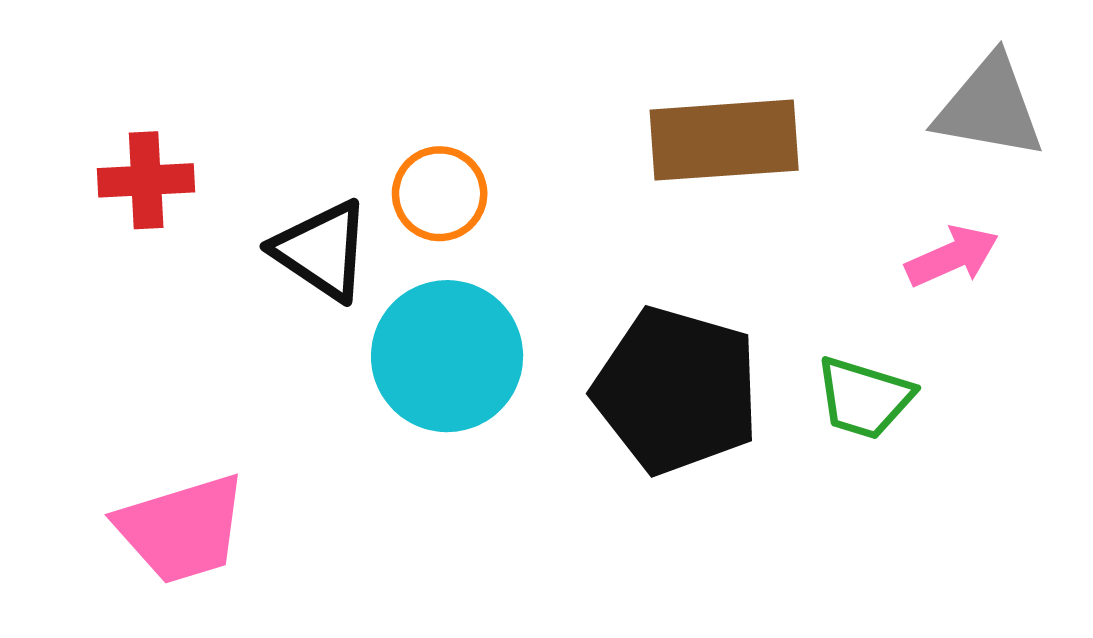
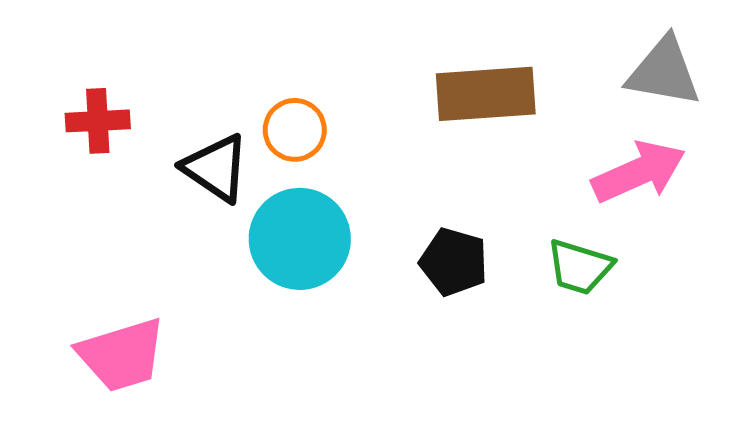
pink arrow: (952, 256) -> (639, 172), size x1.5
black pentagon: (677, 390) -> (454, 262), size x0.6

